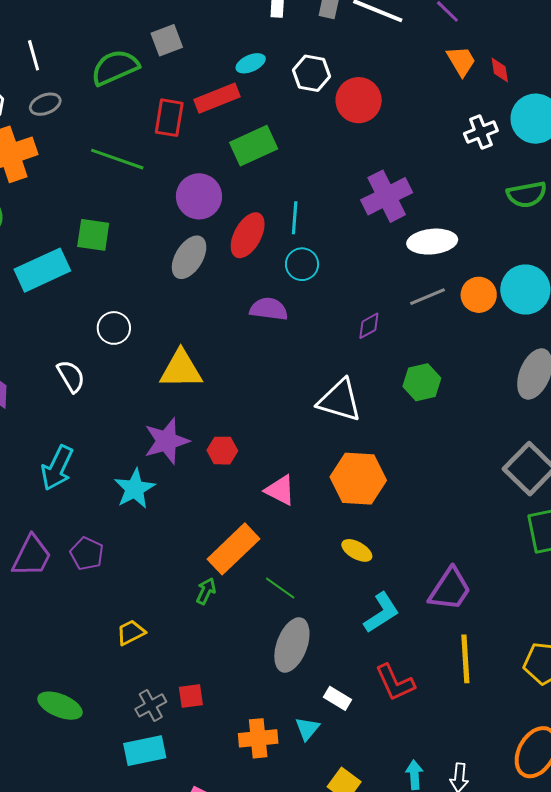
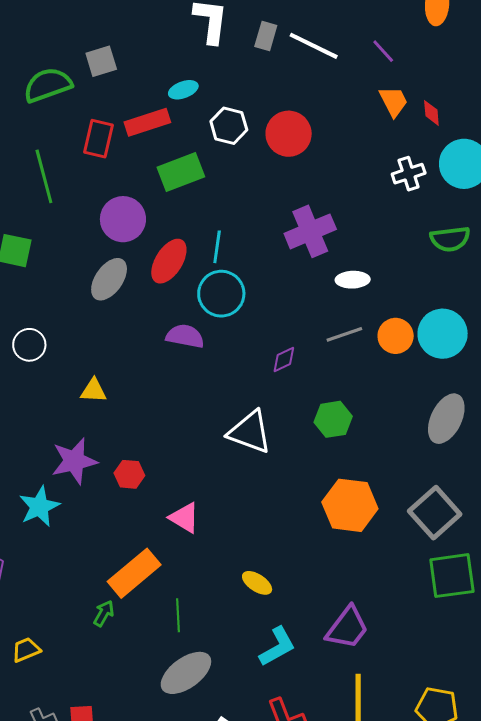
white hexagon: (312, 73) -> (229, 126), moved
green line: (117, 159) -> (44, 176), turned 52
white ellipse: (432, 242) -> (353, 280), size x0.7
cyan circle: (302, 264) -> (221, 294), size x1.4
yellow triangle: (181, 369) -> (94, 391), size x0.6
orange hexagon: (358, 479) -> (350, 505), moved
green line: (280, 588) -> (178, 615), turned 48
gray ellipse: (292, 645) -> (186, 673), turned 30

